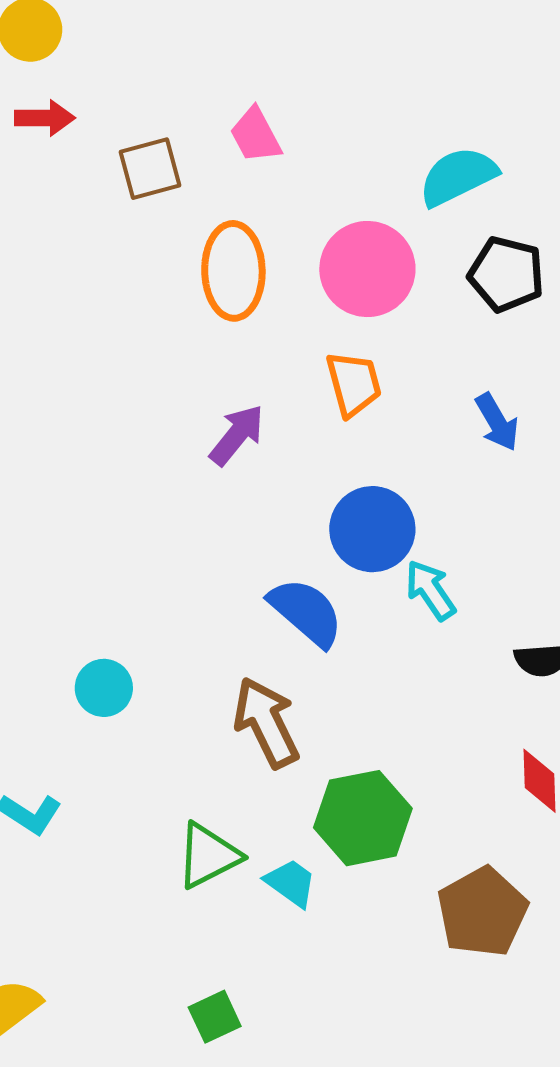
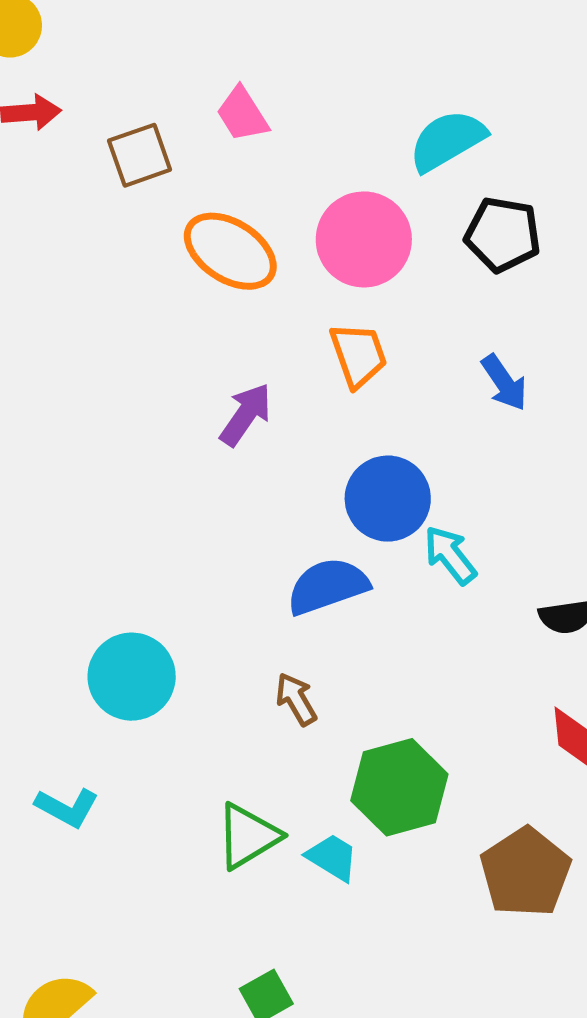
orange ellipse: (233, 271) -> (230, 251), turned -52
blue semicircle: (306, 612) -> (328, 586), turned -56
cyan circle: (104, 688) -> (132, 677), size x1.5
brown arrow: (266, 722) -> (296, 699), size x0.6

